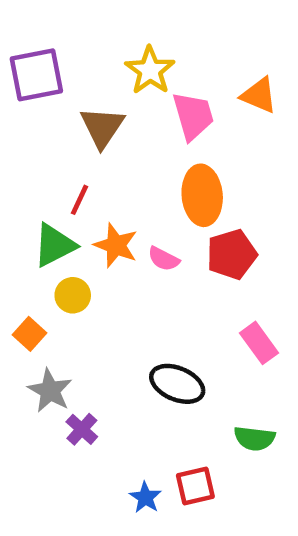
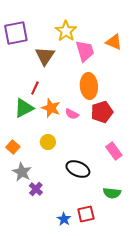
yellow circle: (73, 295) -> (48, 142), moved

